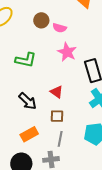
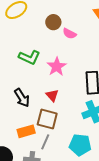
pink star: (67, 52) -> (57, 67), moved
brown square: (57, 116) -> (47, 119), size x1.5
orange rectangle: (29, 134) -> (26, 131), moved

